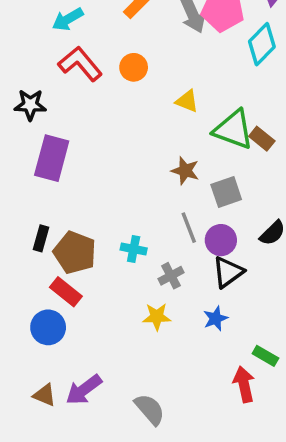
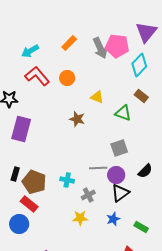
green triangle: (233, 130) -> (123, 113), size x0.7
brown rectangle: (262, 139) -> (141, 96), moved
brown star: (185, 171) -> (77, 119), moved
gray line: (189, 228) -> (98, 168), turned -72
green rectangle: (265, 356) -> (141, 227), moved

